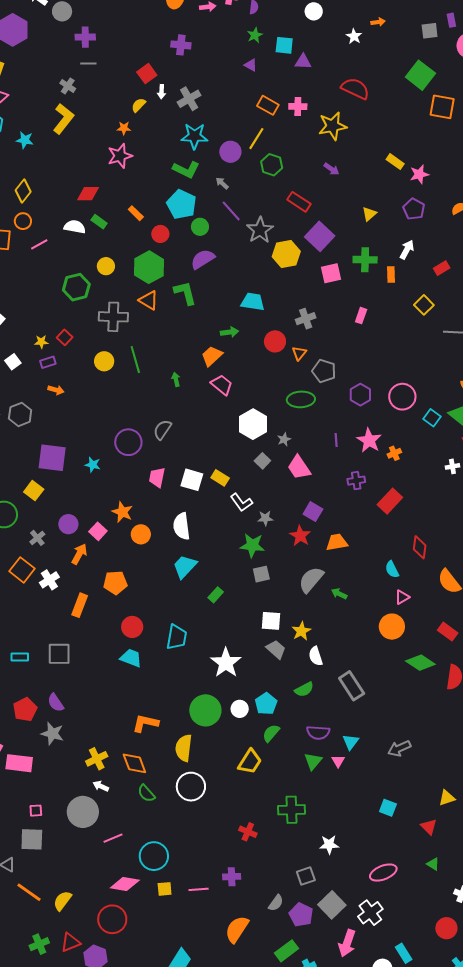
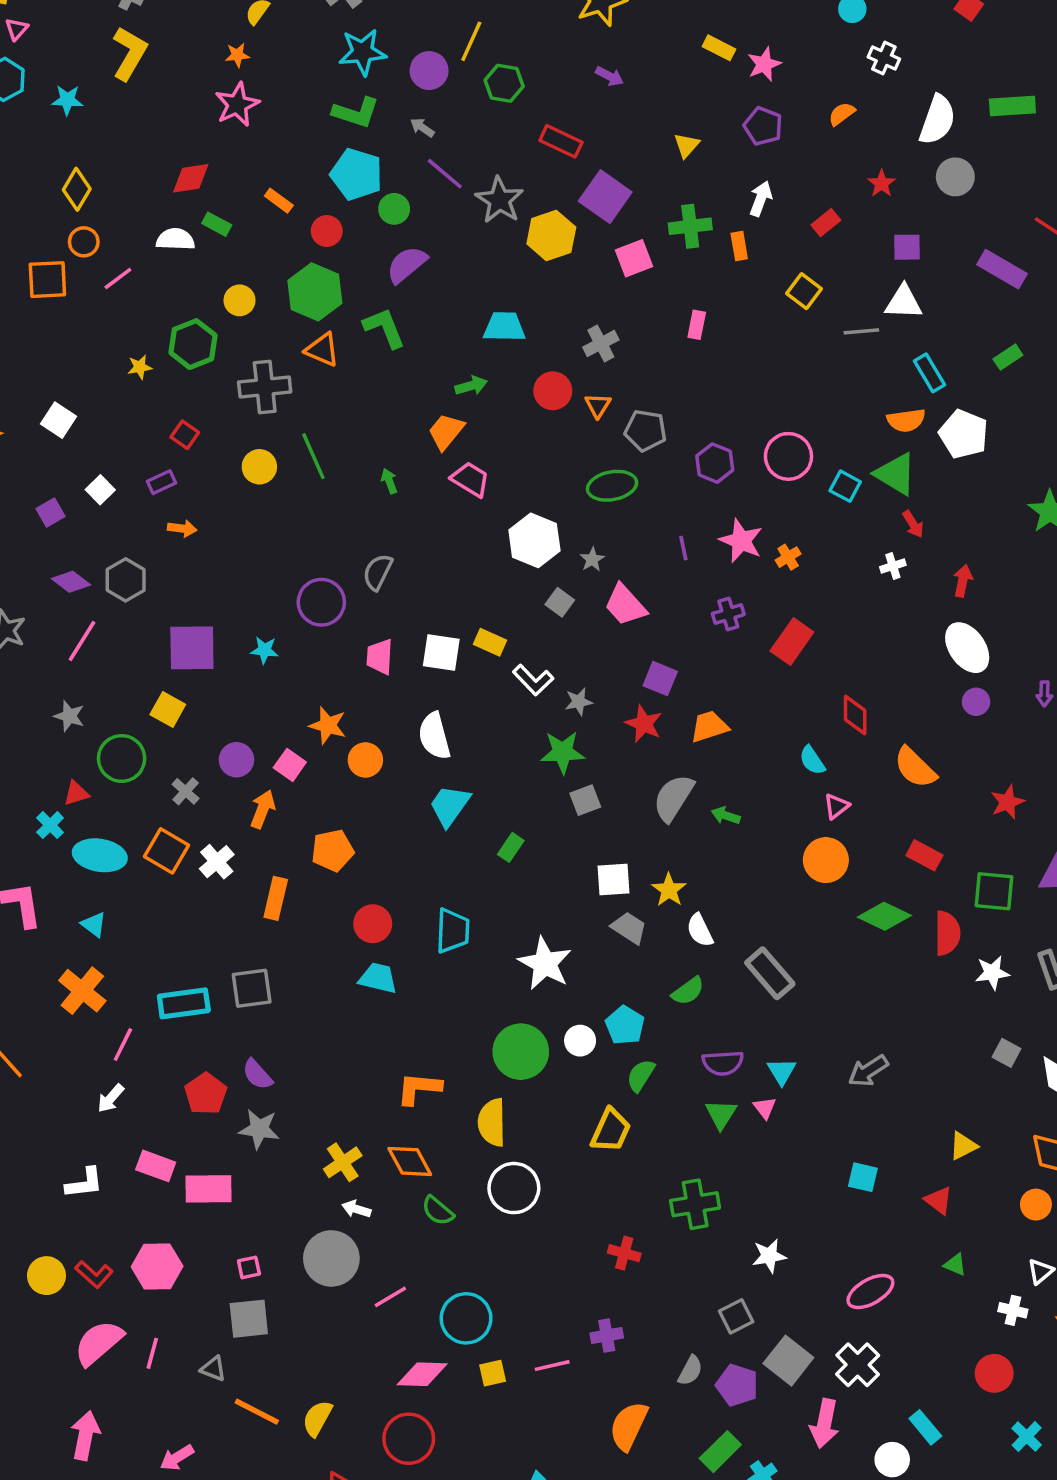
yellow star: (41, 342) -> (140, 367), moved
cyan rectangle: (20, 657) -> (184, 1003), size x1.6

